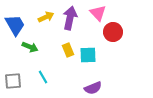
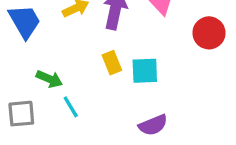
red circle: (113, 32) -> (209, 33), moved
green arrow: (30, 47) -> (49, 79), moved

